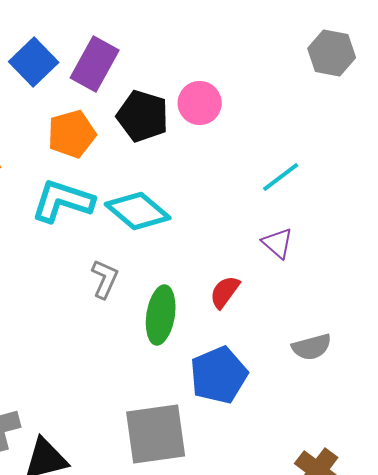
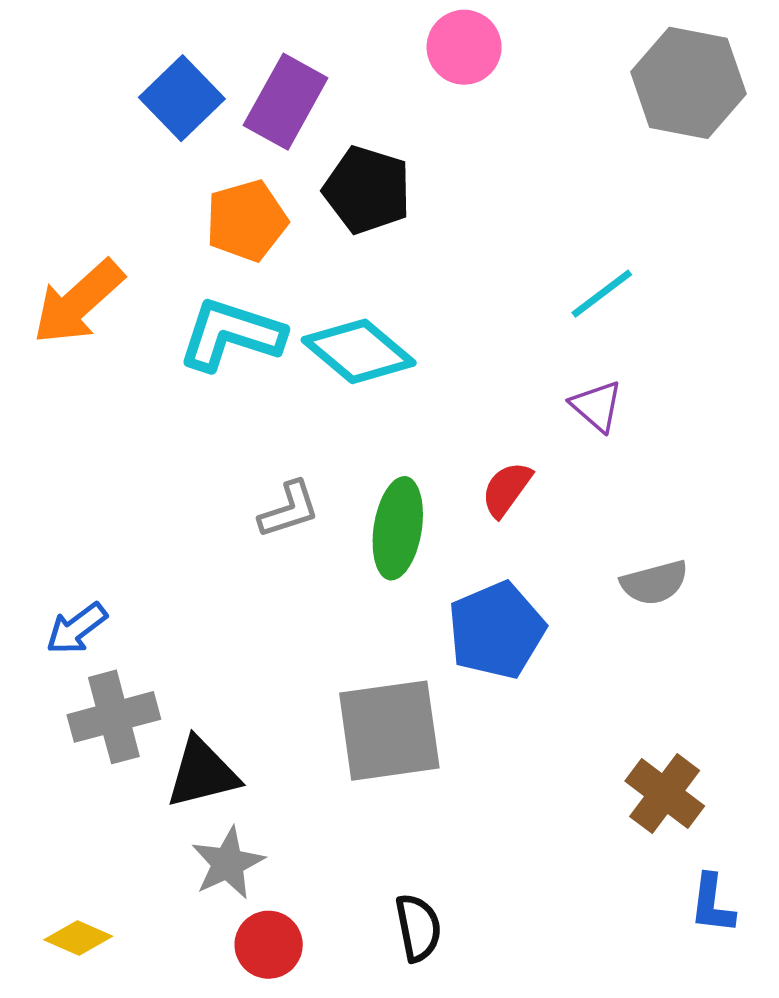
gray hexagon: (332, 53) -> (688, 83), size x1.4
pink circle: (200, 103) -> (464, 47), moved
gray L-shape: (105, 279) -> (289, 510), moved, turned 48

